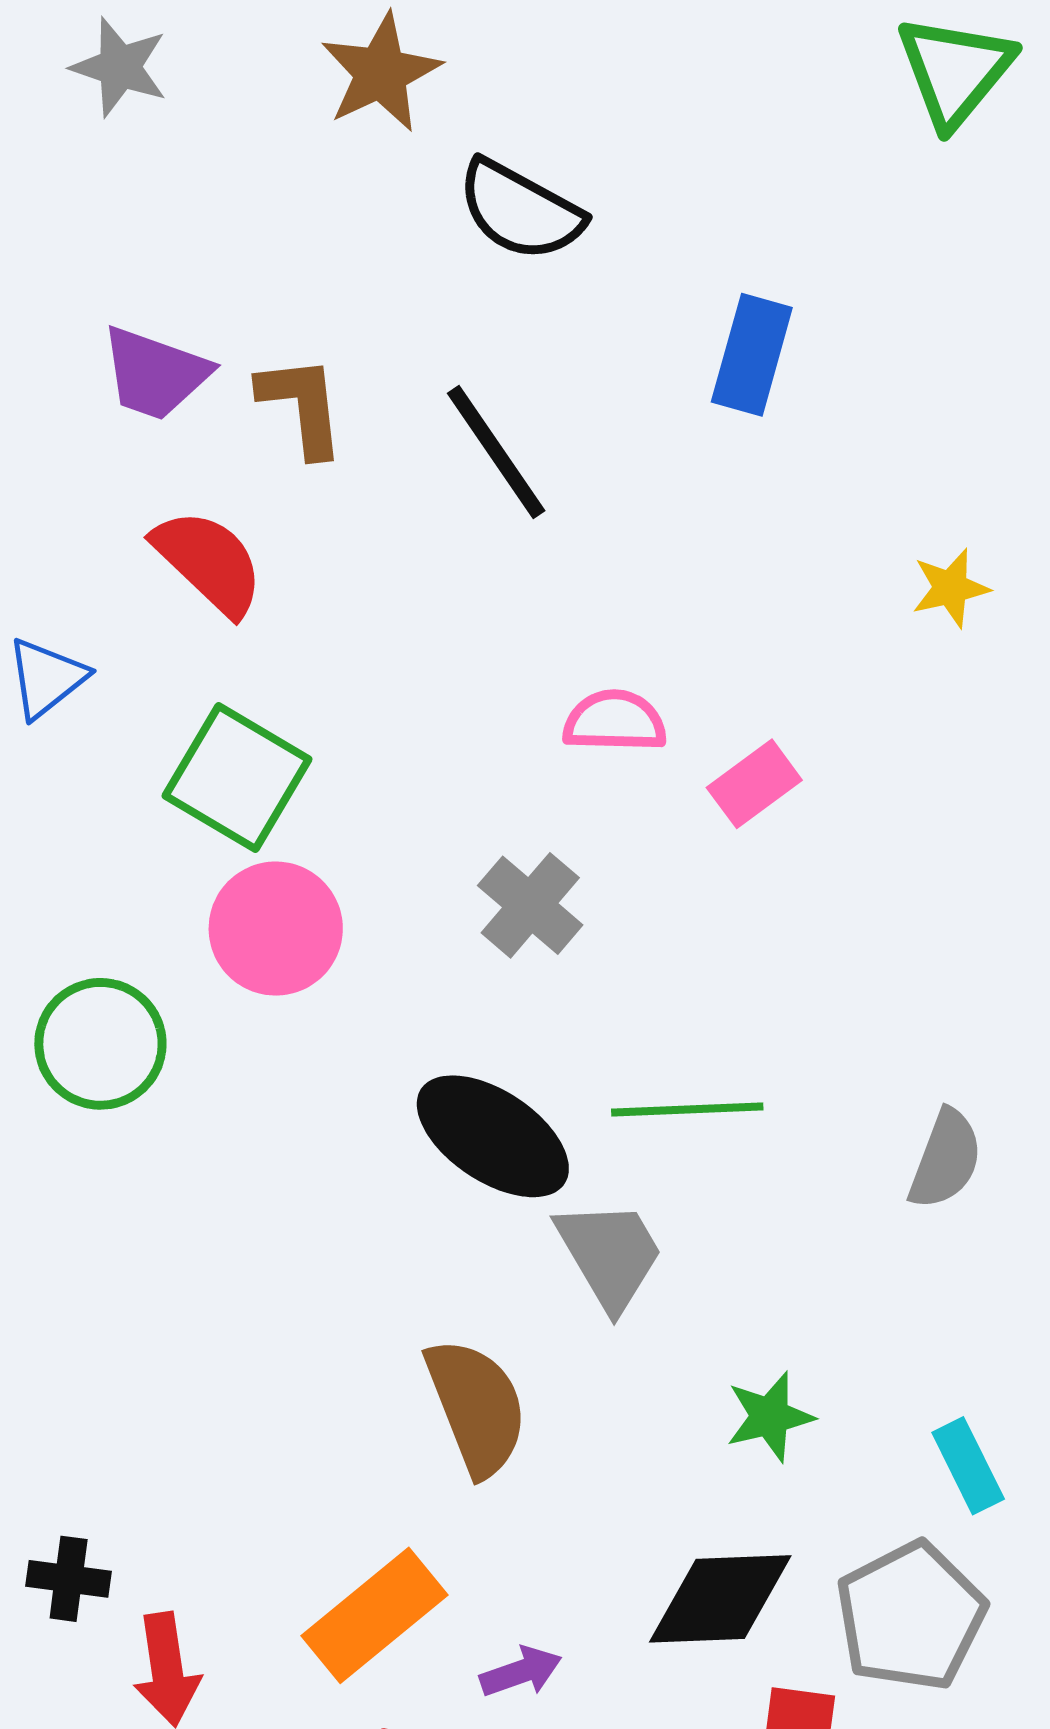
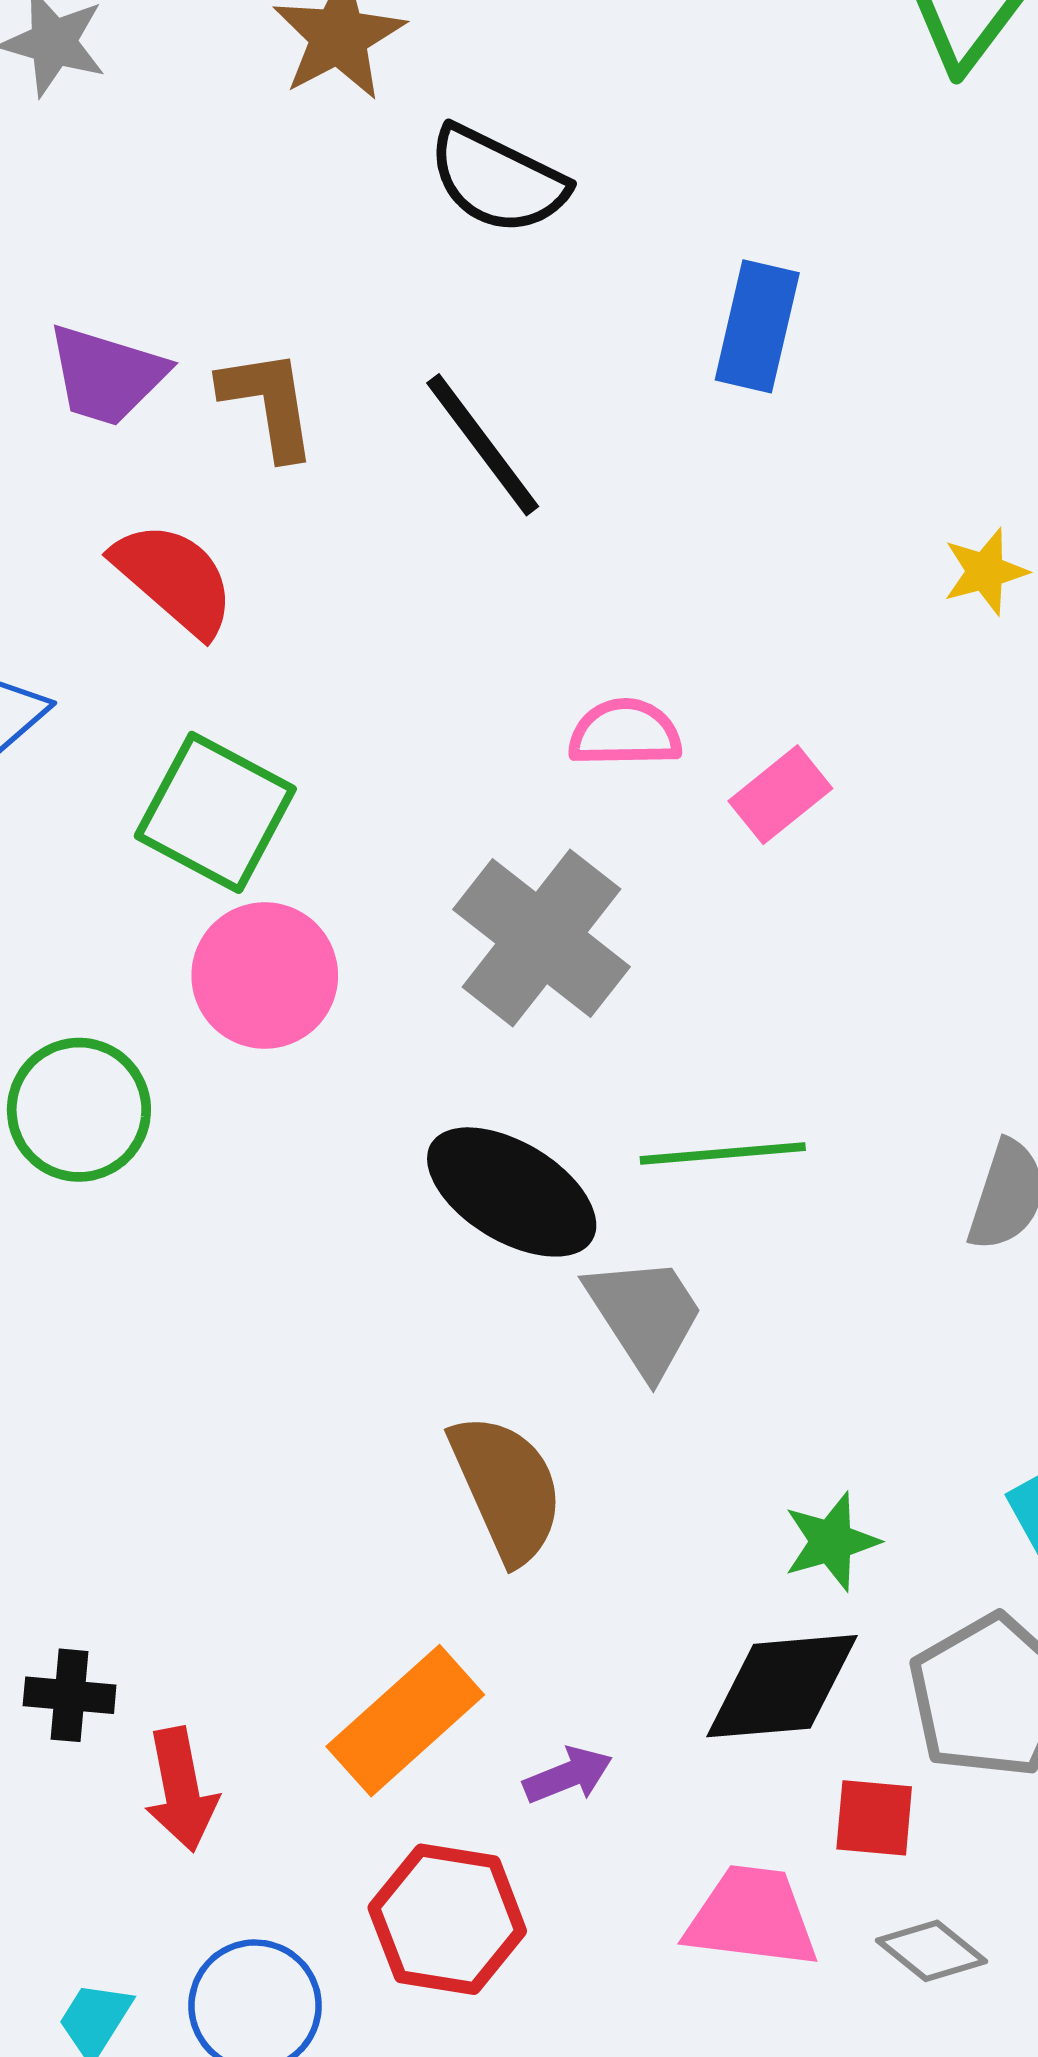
gray cross: (530, 905) -> (541, 938), size x1.5
green star: (770, 1417) -> (831, 1542), moved

